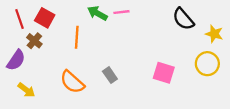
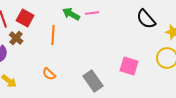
gray rectangle: (110, 75) -> (93, 81), moved, size x1.5
orange semicircle: (72, 82) -> (49, 74), size x0.6

